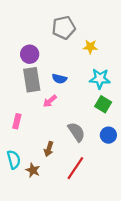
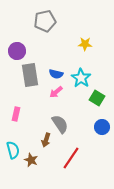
gray pentagon: (64, 28) -> (45, 21), moved
purple circle: (30, 54) -> (17, 51), moved
cyan star: (100, 79) -> (81, 78), moved, turned 30
pink arrow: (50, 101) -> (56, 92), moved
gray semicircle: (76, 132) -> (60, 124), moved

